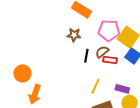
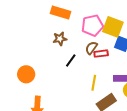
black line: (86, 56) -> (71, 61), moved, turned 40
orange circle: (22, 73) -> (26, 74), moved

